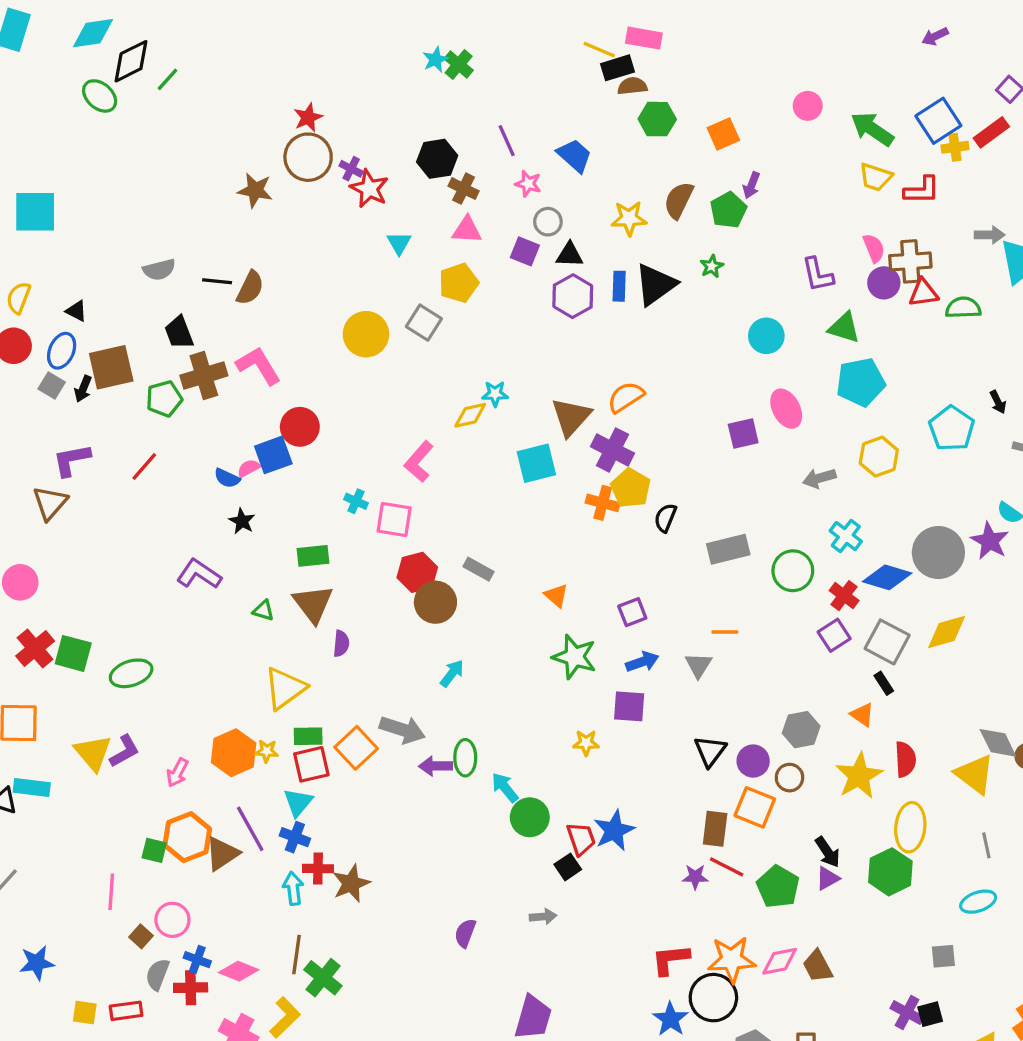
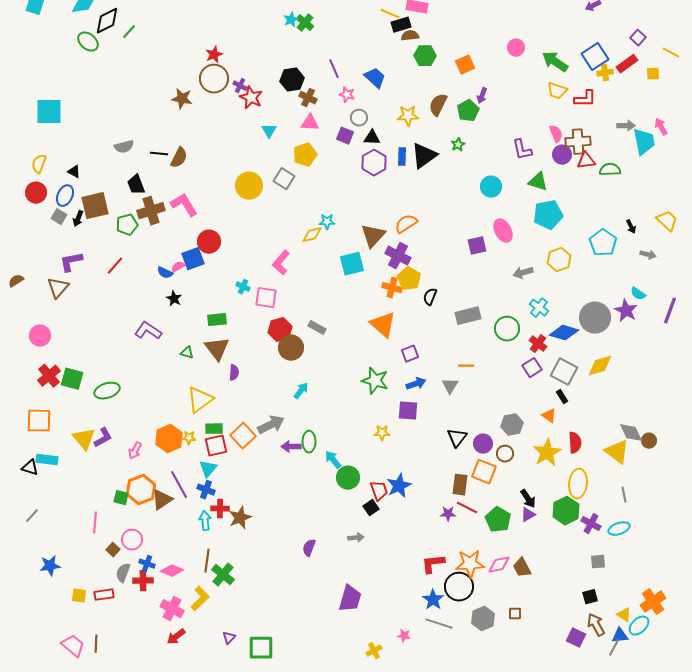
orange triangle: (556, 596) -> (383, 325), moved, size x1.8
gray arrow: (402, 730) -> (271, 425), turned -44
purple cross: (907, 1012) -> (591, 524), moved

